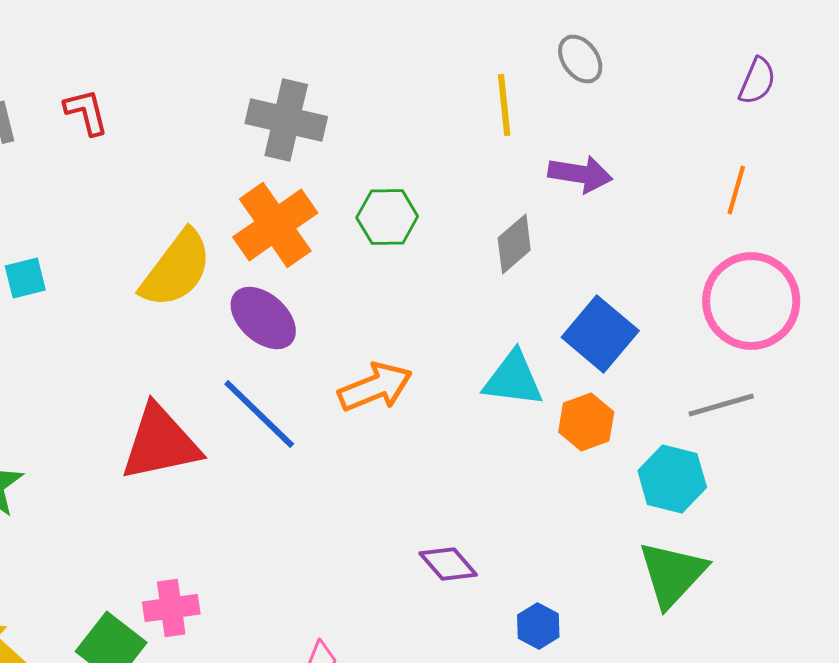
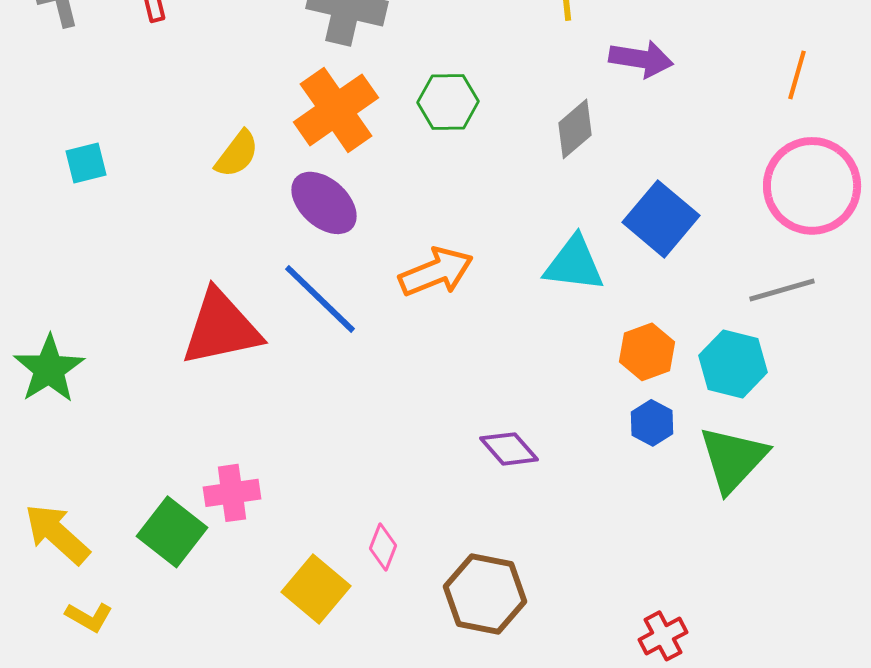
yellow semicircle: (176, 269) -> (237, 154), size x0.6
orange hexagon: (586, 422) -> (647, 352), moved
blue hexagon: (538, 626) -> (652, 423), moved

